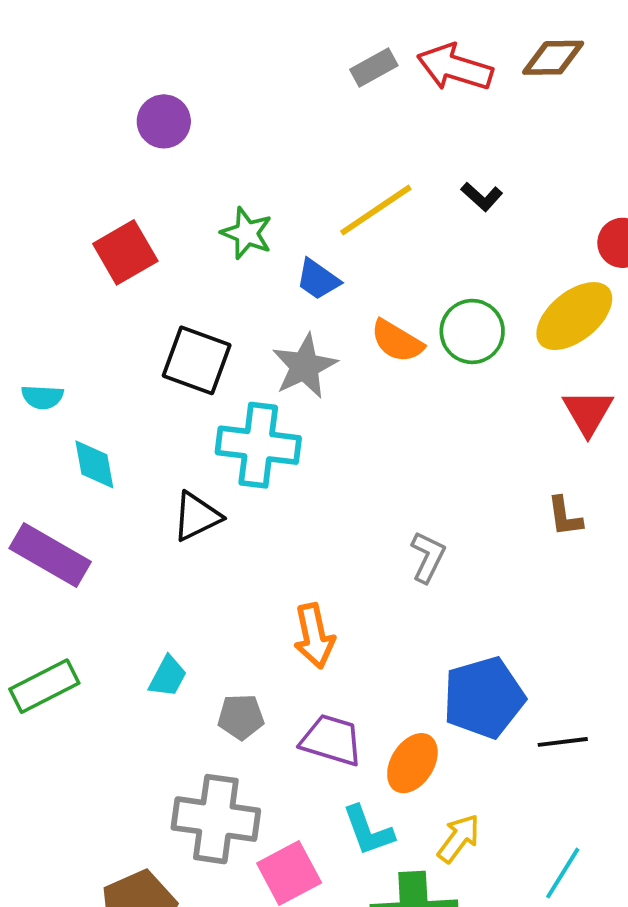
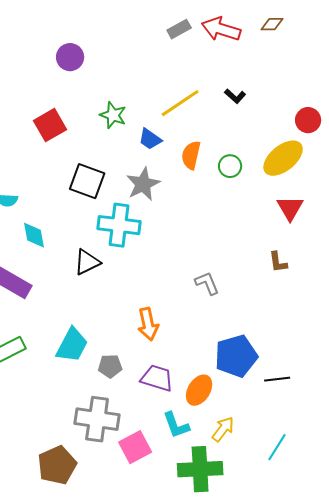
brown diamond: (553, 58) -> (272, 24), size x0.7
green circle: (472, 331) -> (230, 166), size x0.7
orange semicircle: (397, 341) -> (191, 155), moved, turned 72
gray L-shape: (428, 557) -> (207, 283), turned -48
cyan trapezoid: (168, 676) -> (72, 345), size x1.6

